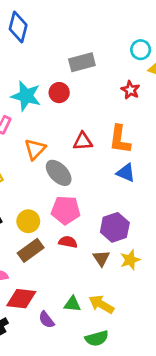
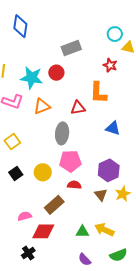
orange L-shape: (120, 139) -> (98, 93), moved
orange triangle: (35, 149) -> (42, 106), moved, turned 30
gray ellipse: (59, 173) -> (62, 133), turned 55
brown rectangle: (31, 250) -> (54, 205), moved
purple semicircle: (46, 320) -> (85, 260), moved
green semicircle: (97, 338) -> (118, 255), moved

